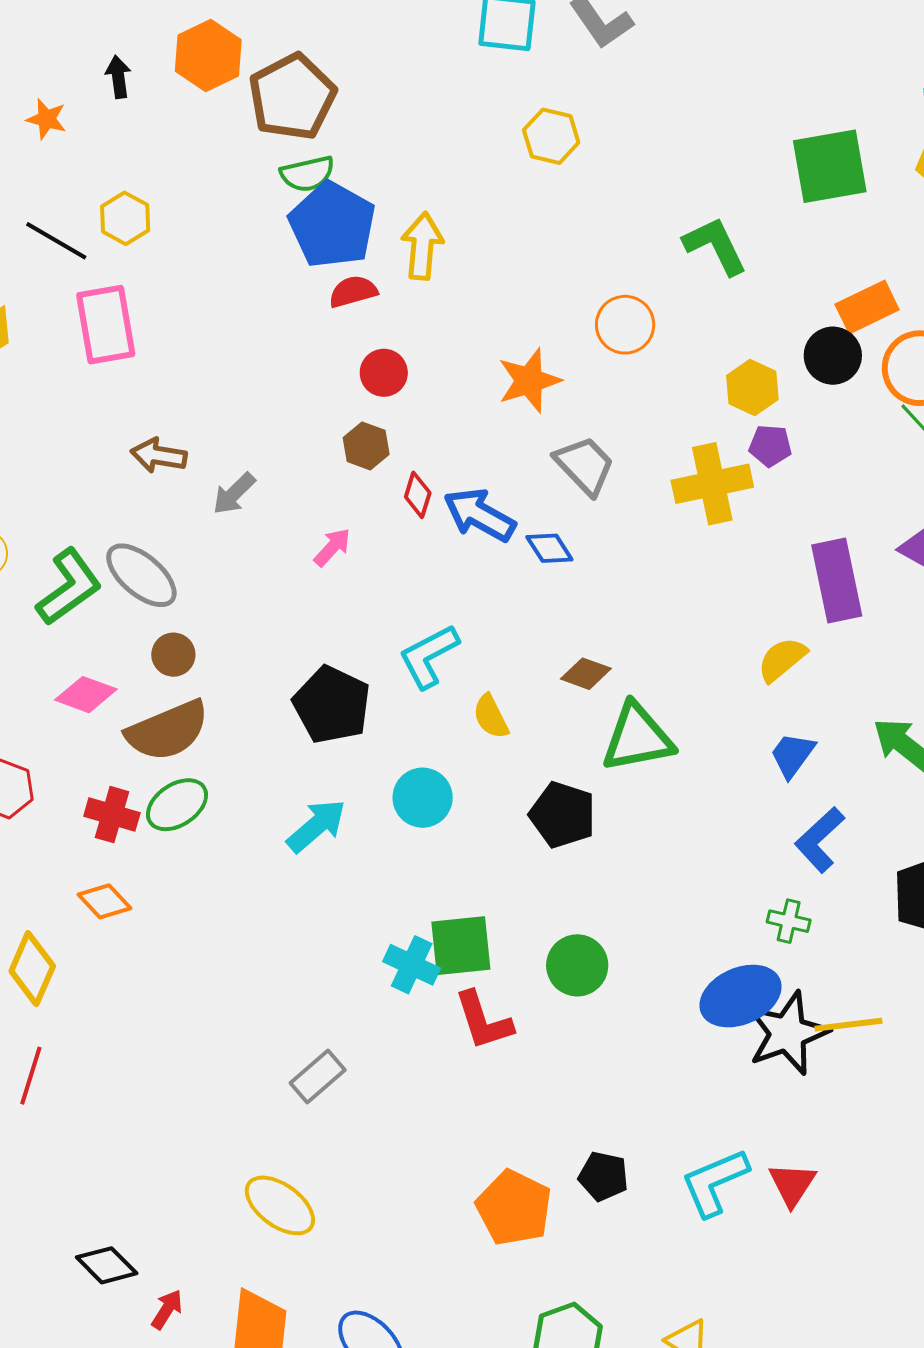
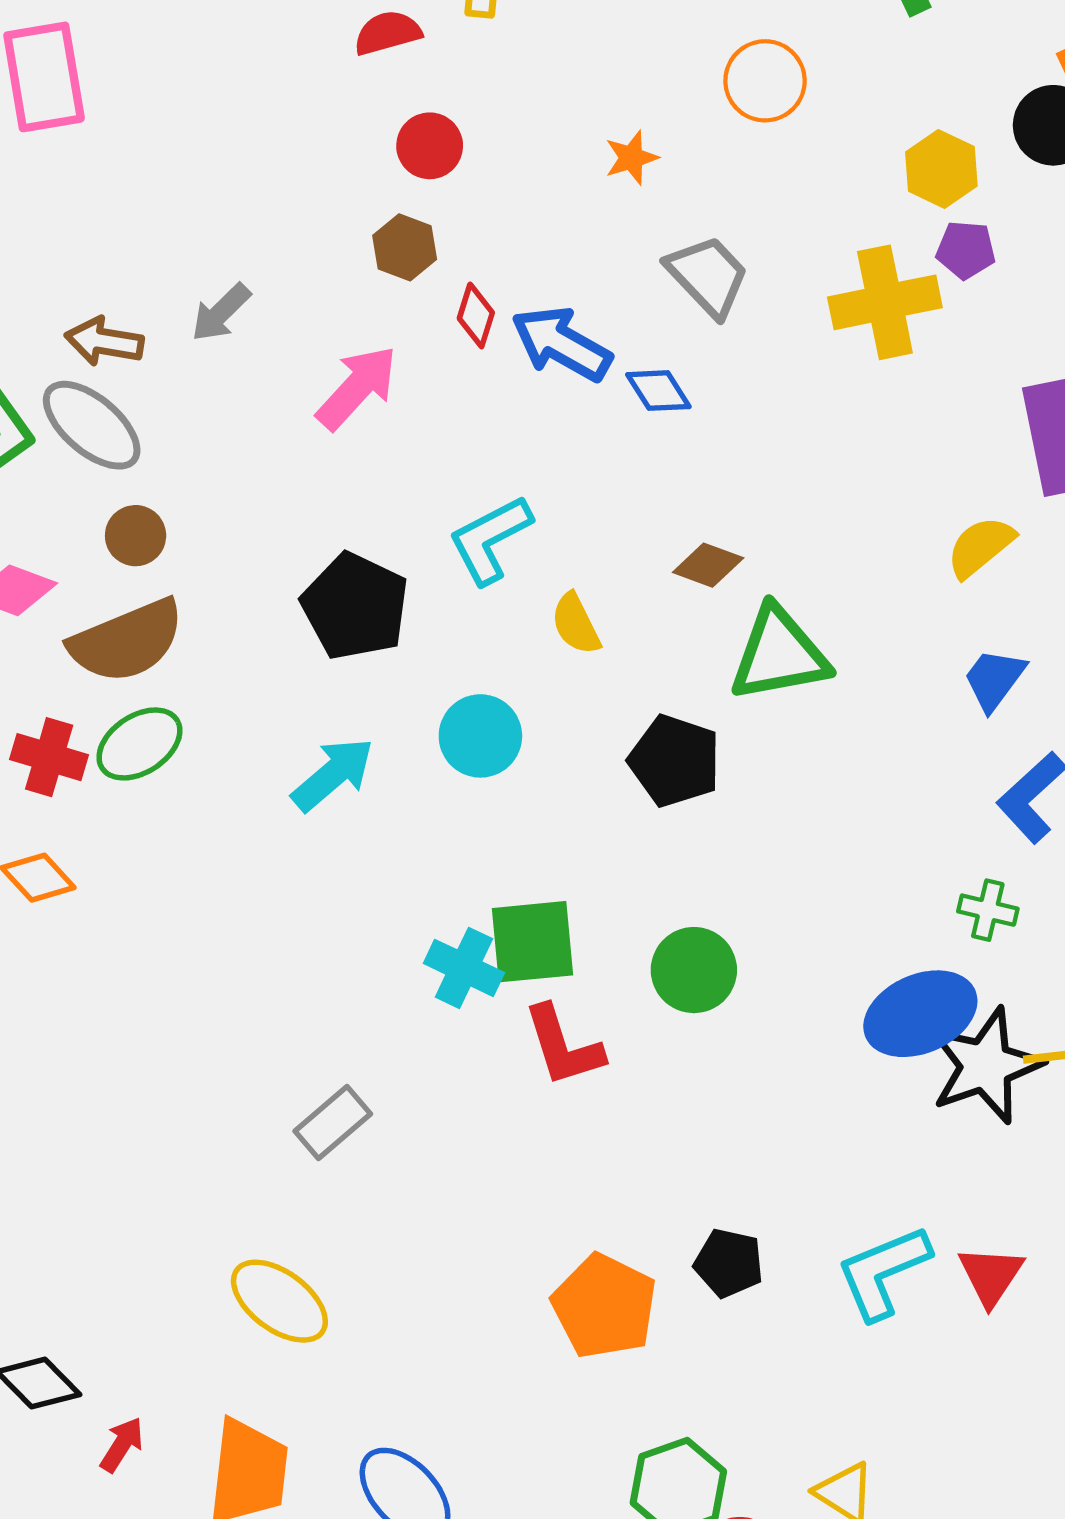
orange star: (529, 381) -> (631, 158), size x0.6
brown arrow: (159, 456) -> (104, 341), moved
pink arrow: (332, 547) -> (357, 388), size x1.6

